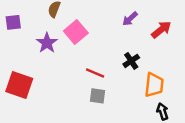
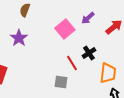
pink square: (76, 32) -> (65, 29), moved
red line: (95, 73) -> (72, 63), moved, turned 35

